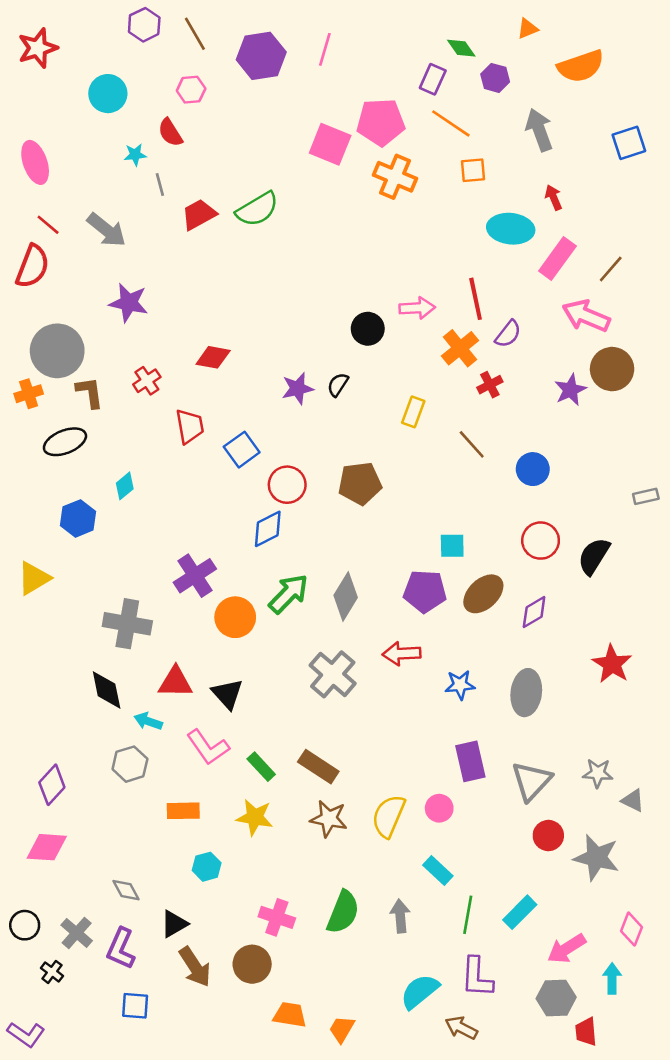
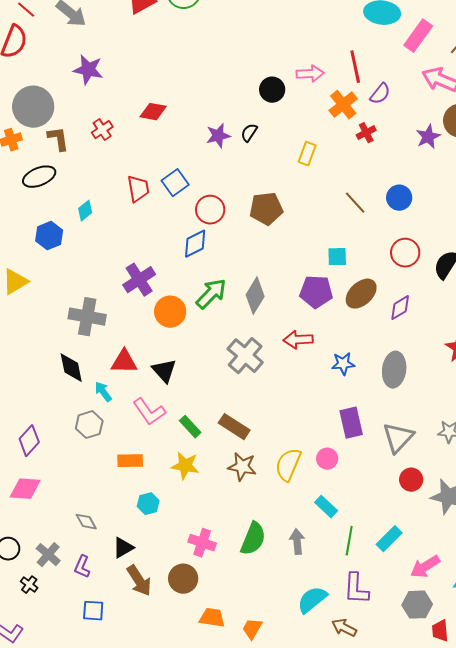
red trapezoid: (190, 426) -> (138, 189), moved
brown line: (472, 444) -> (355, 203), moved
cyan arrow: (148, 721) -> (103, 392), turned 35
purple L-shape: (121, 949) -> (82, 567), size x0.7

